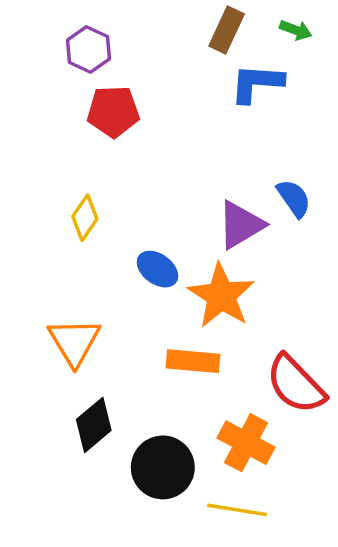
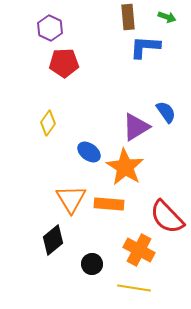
brown rectangle: (227, 30) -> (128, 17), turned -30
orange triangle: (74, 342) -> (71, 199), moved
black circle: (163, 467) -> (92, 264), size x0.6

